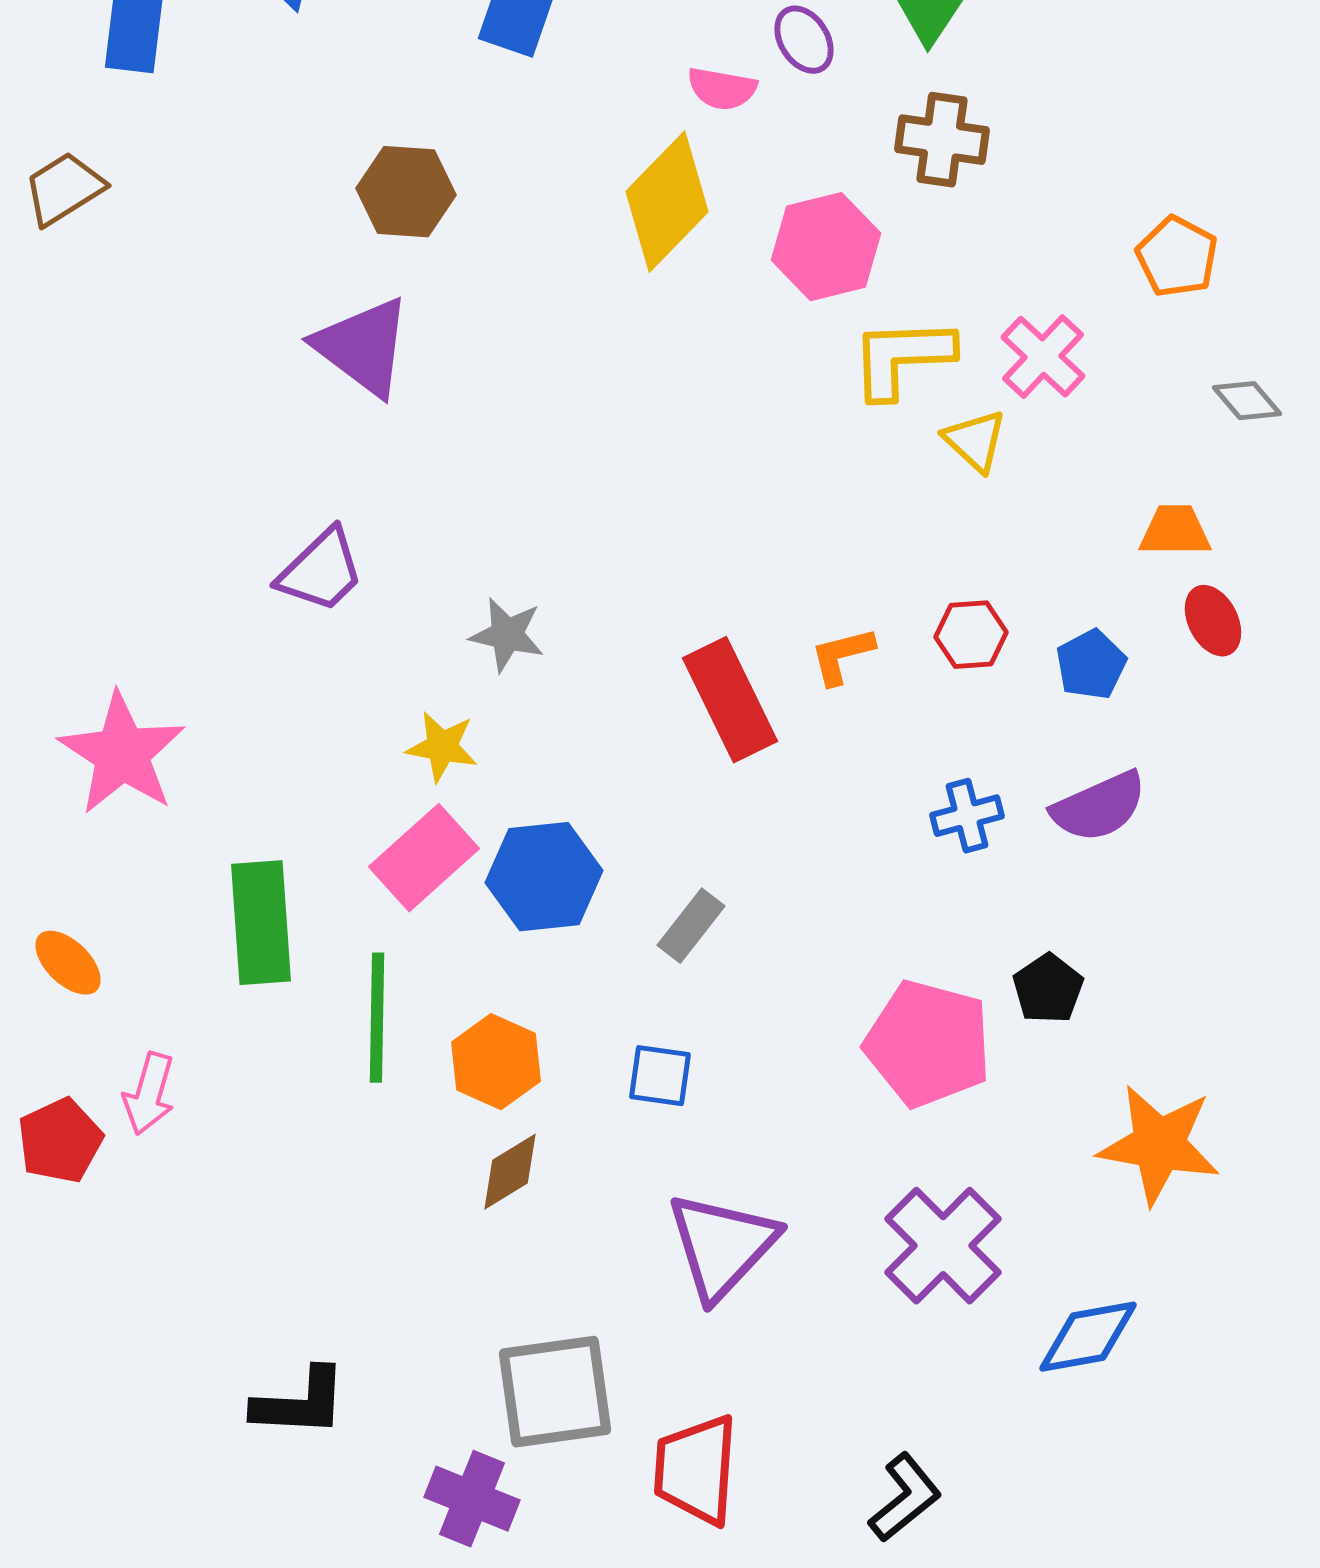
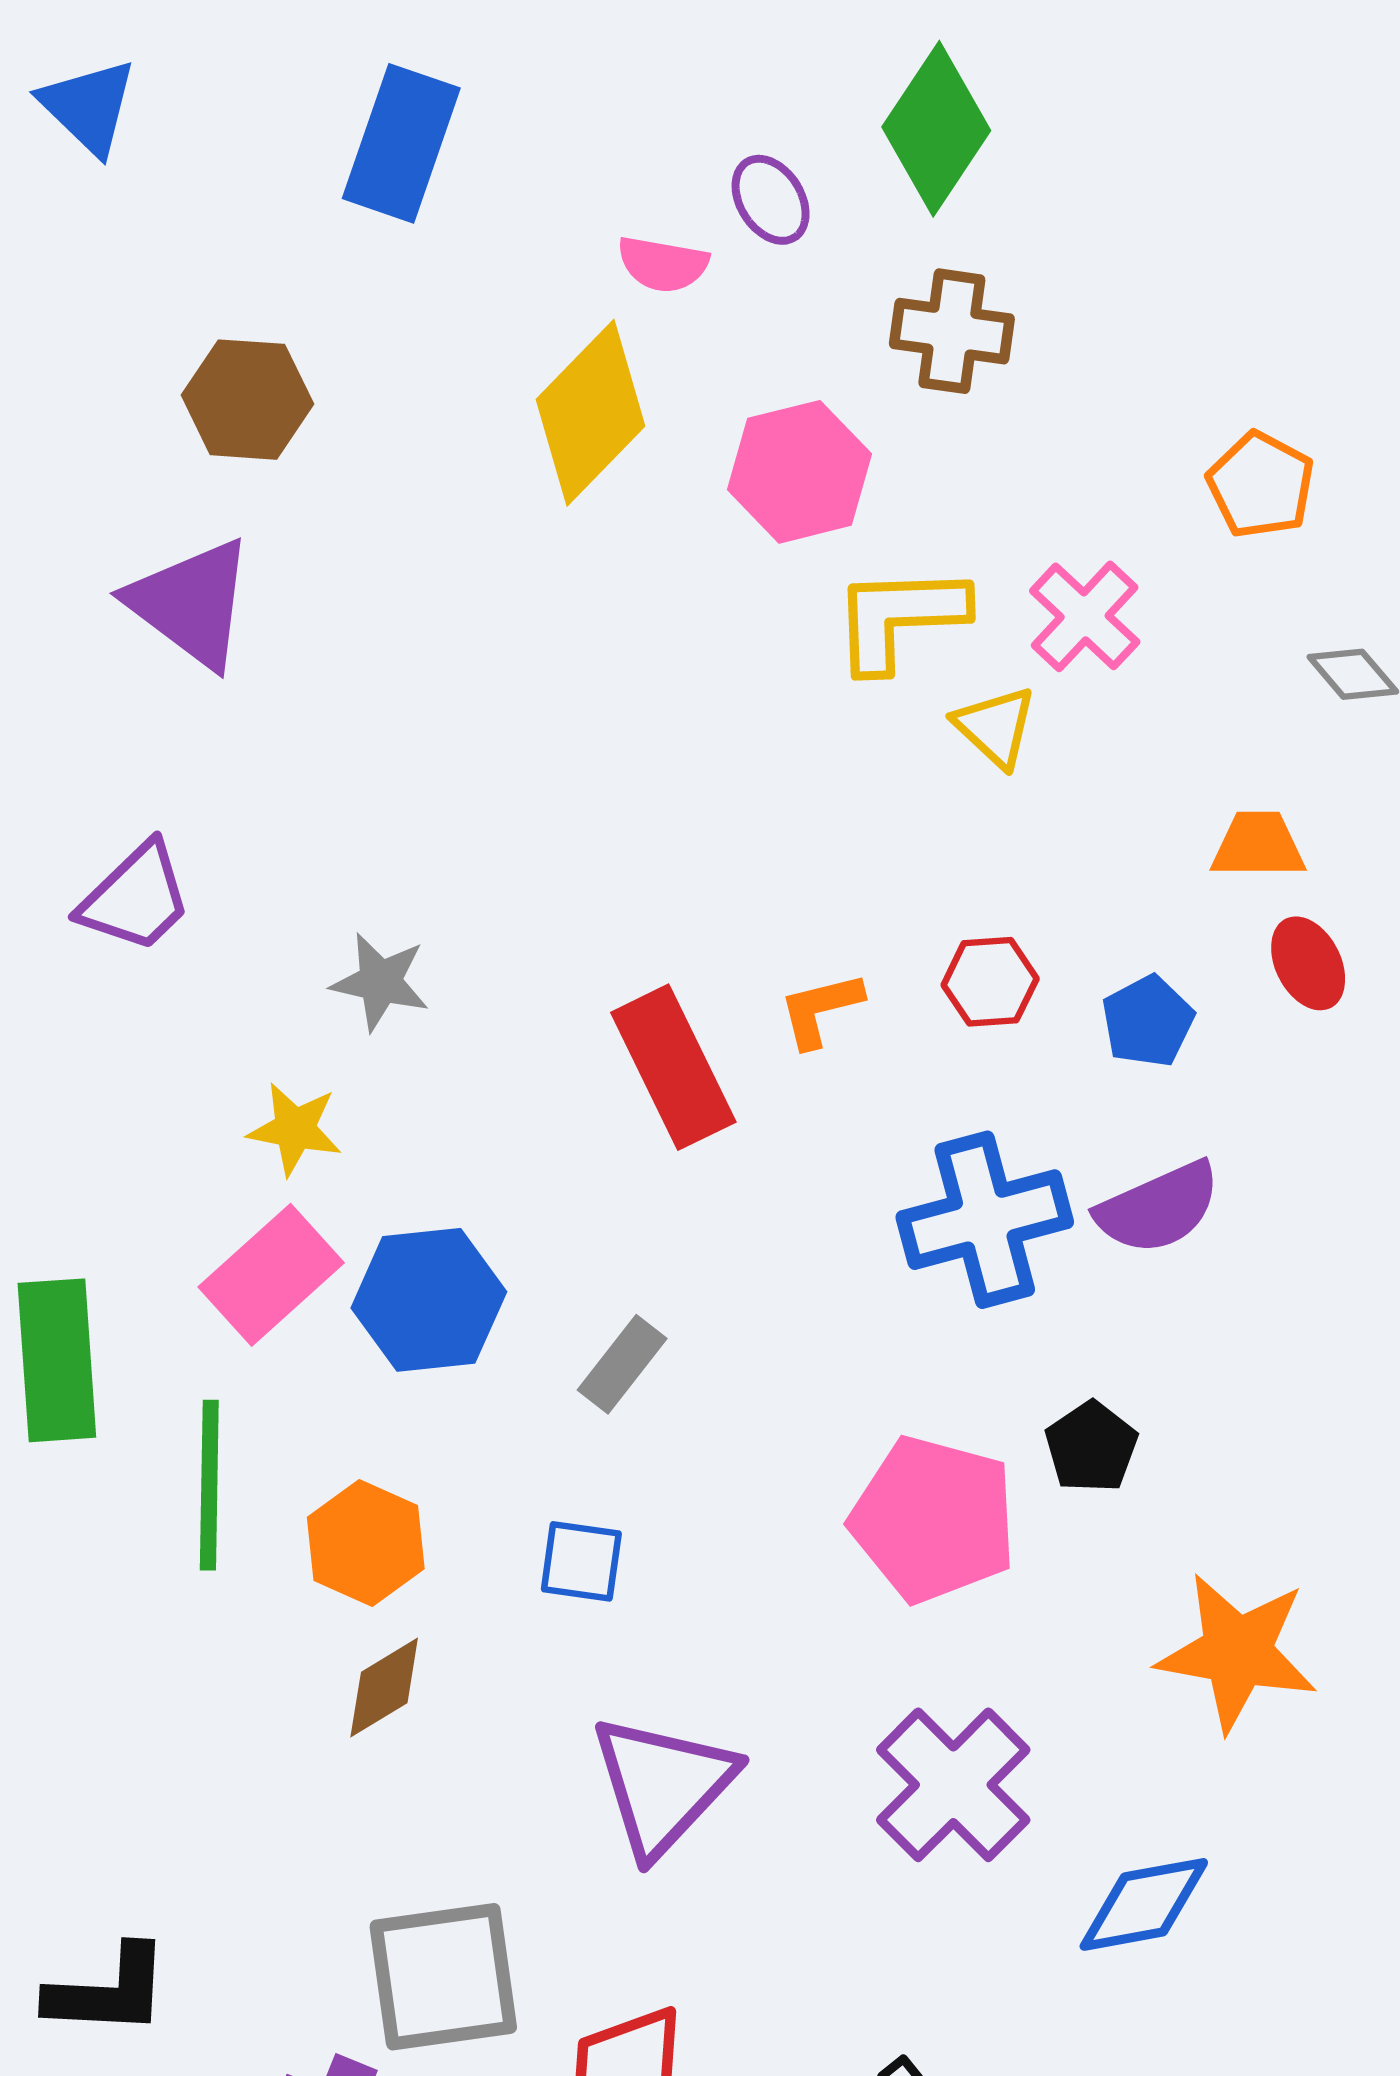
blue cross: (967, 816) -> (985, 1220), size x1.8

